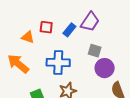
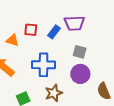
purple trapezoid: (90, 22) -> (74, 23), turned 55
purple circle: (105, 68) -> (80, 74), moved

